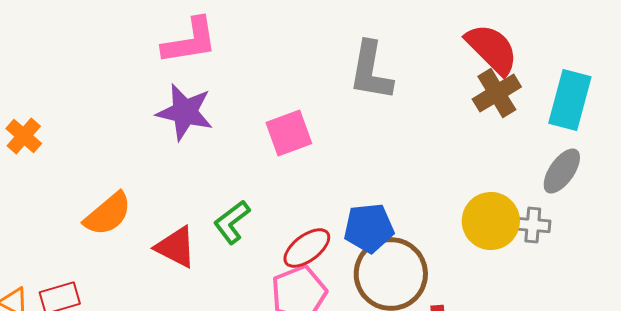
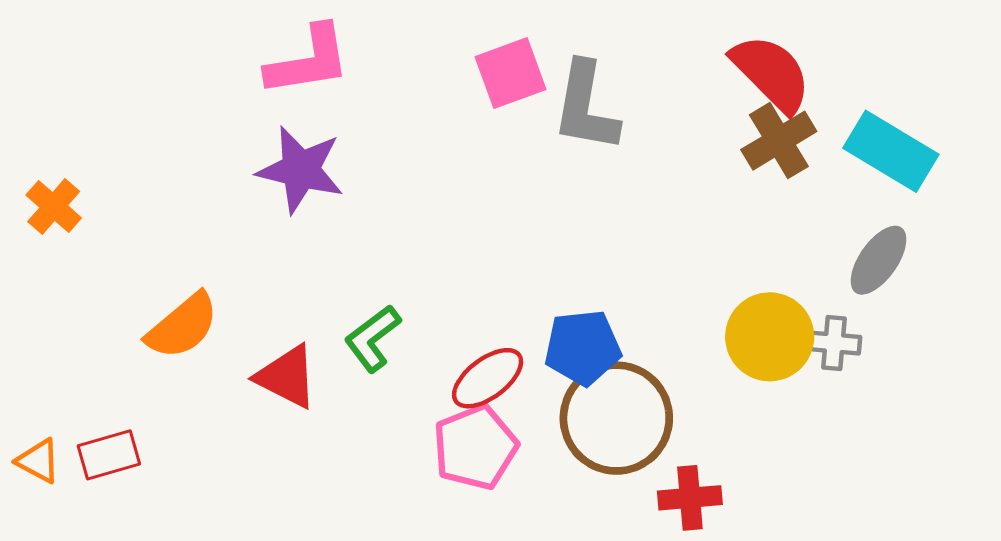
cyan rectangle: (570, 100) -> (891, 151), turned -74
pink square: (289, 133) -> (511, 73), moved

